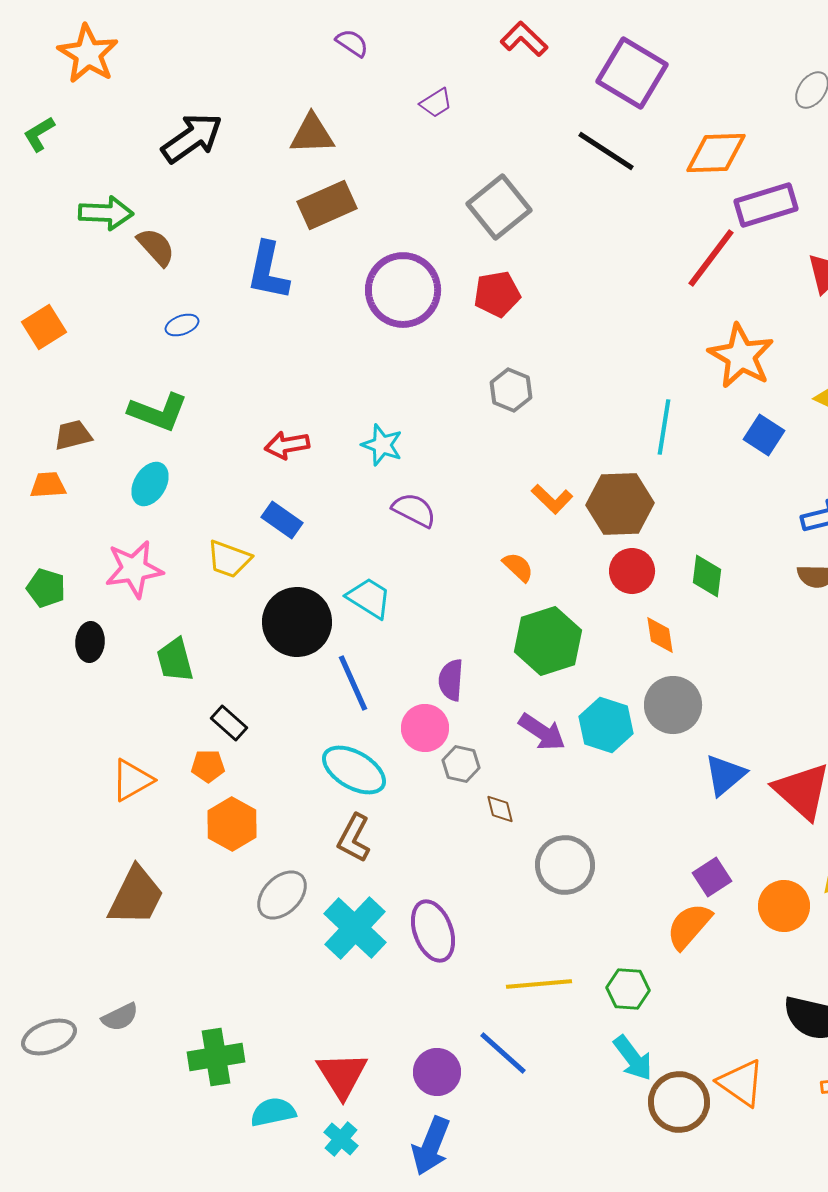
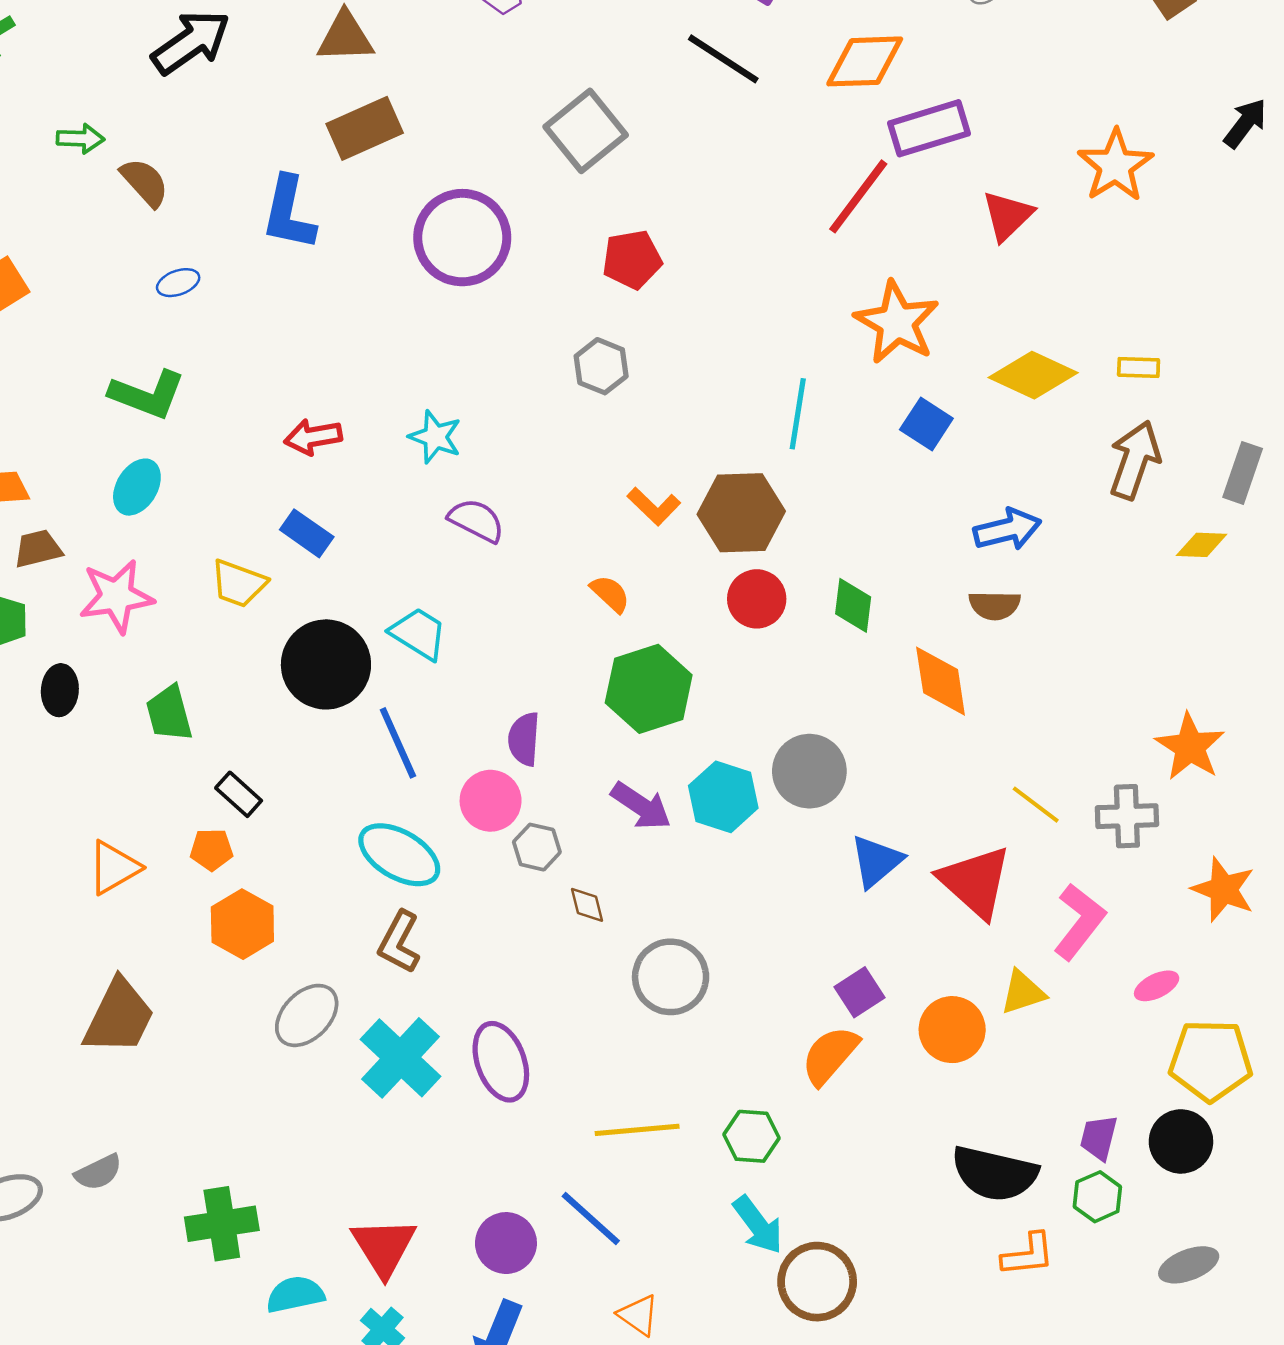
green arrow: (106, 213) -> (80, 139), size x0.7
red pentagon: (497, 294) -> (632, 259), moved
brown trapezoid: (73, 435) -> (38, 549), moved
orange diamond: (660, 635) -> (941, 681), moved, size x1.5
orange triangle: (741, 1083) -> (638, 1315), moved, size x0.7

